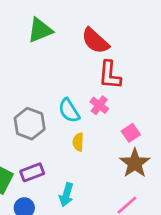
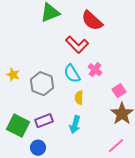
red L-shape: (110, 75) -> (77, 45), moved, turned -50
cyan arrow: (66, 195) -> (75, 125), moved

